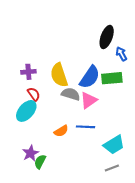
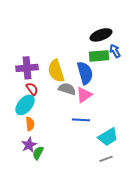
black ellipse: (107, 37) -> (101, 35), turned 50
purple cross: (28, 72) -> (27, 68), size x1.5
blue semicircle: (90, 77) -> (85, 73), turned -50
green rectangle: (112, 78) -> (99, 56), moved
orange semicircle: (61, 131) -> (30, 124), moved, turned -64

